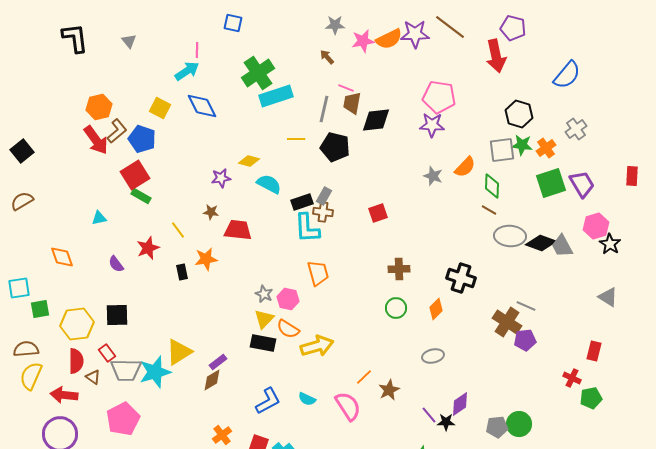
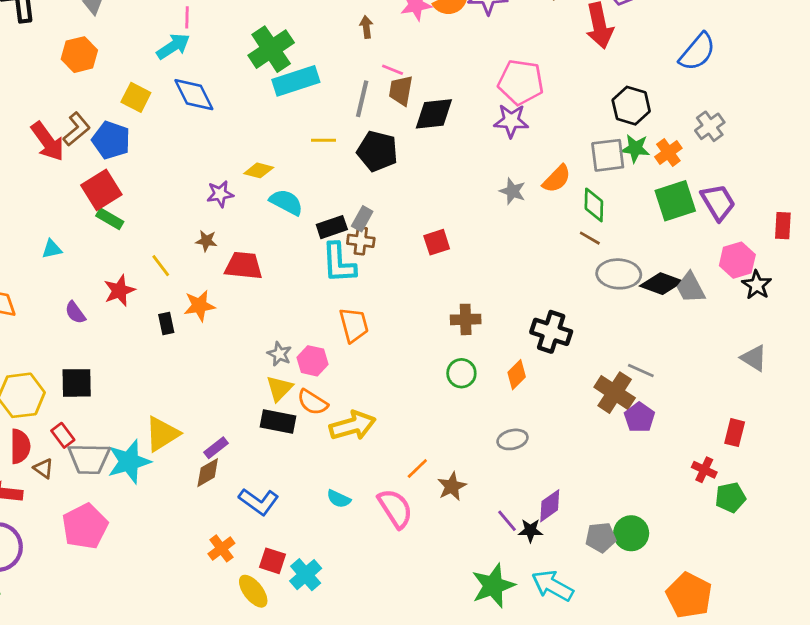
brown arrow: (327, 57) -> (366, 27), turned 35
orange hexagon: (99, 107) -> (79, 55), moved
red rectangle: (632, 176) -> (783, 226), moved
purple pentagon: (525, 340) -> (639, 417), turned -30
blue L-shape: (268, 401) -> (259, 502), moved, turned 64

